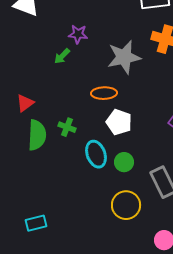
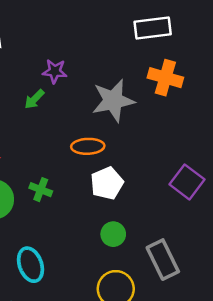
white pentagon: (119, 122) -> (107, 183), turned 30
cyan ellipse: (96, 154) -> (30, 265), moved

